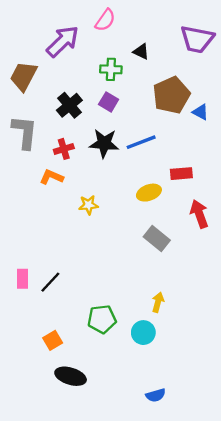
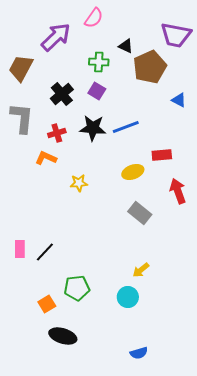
brown pentagon: (171, 95) -> (150, 67), moved
yellow arrow: (158, 302) -> (141, 270), turned -144
green pentagon: (102, 319) -> (77, 288), moved

